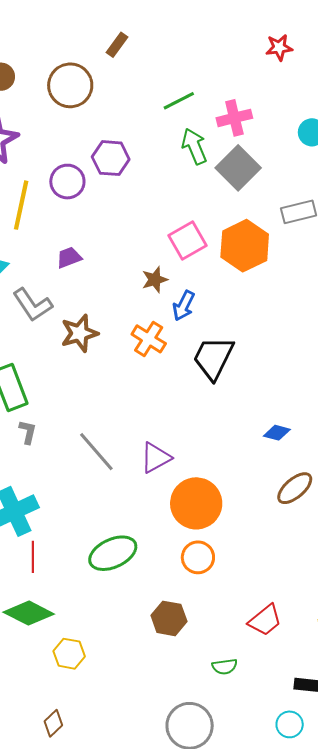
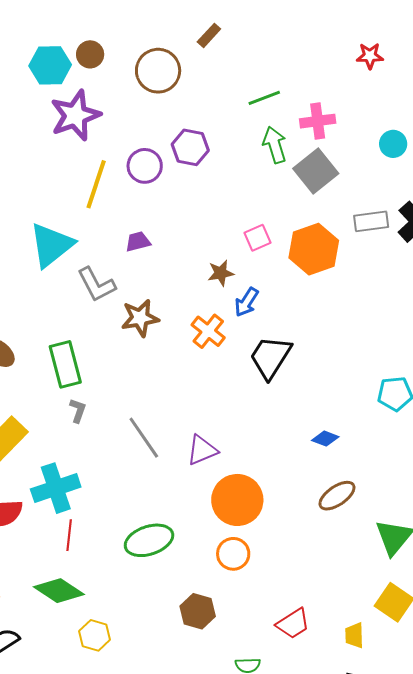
pink square: (187, 241) -> (258, 238), size x0.7

